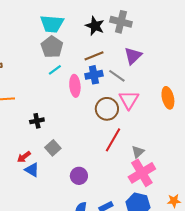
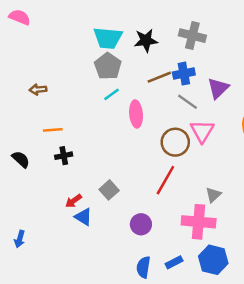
black star: (95, 26) -> (146, 40), moved, turned -30
purple triangle: (133, 56) -> (218, 88), moved
blue cross: (94, 75) -> (184, 74), moved
black cross: (37, 121) -> (64, 156), moved
red line: (113, 140) -> (165, 180), moved
pink cross: (142, 173) -> (199, 222), moved, turned 36

